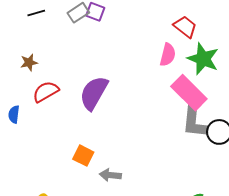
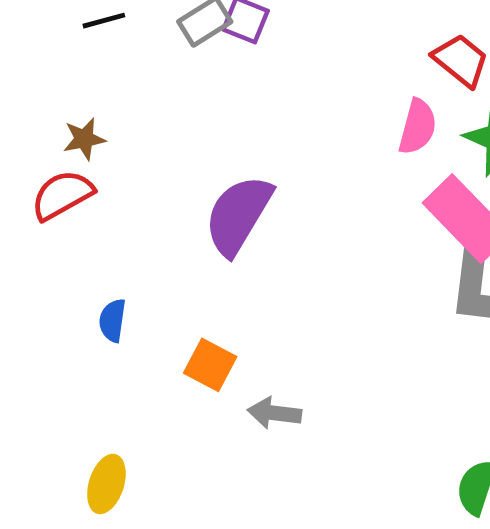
red semicircle: (46, 92) -> (62, 195), moved
blue semicircle: (14, 114) -> (112, 320), moved

